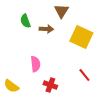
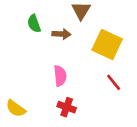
pink semicircle: (35, 64) -> (60, 76), moved
red line: (84, 75) -> (114, 82), moved

